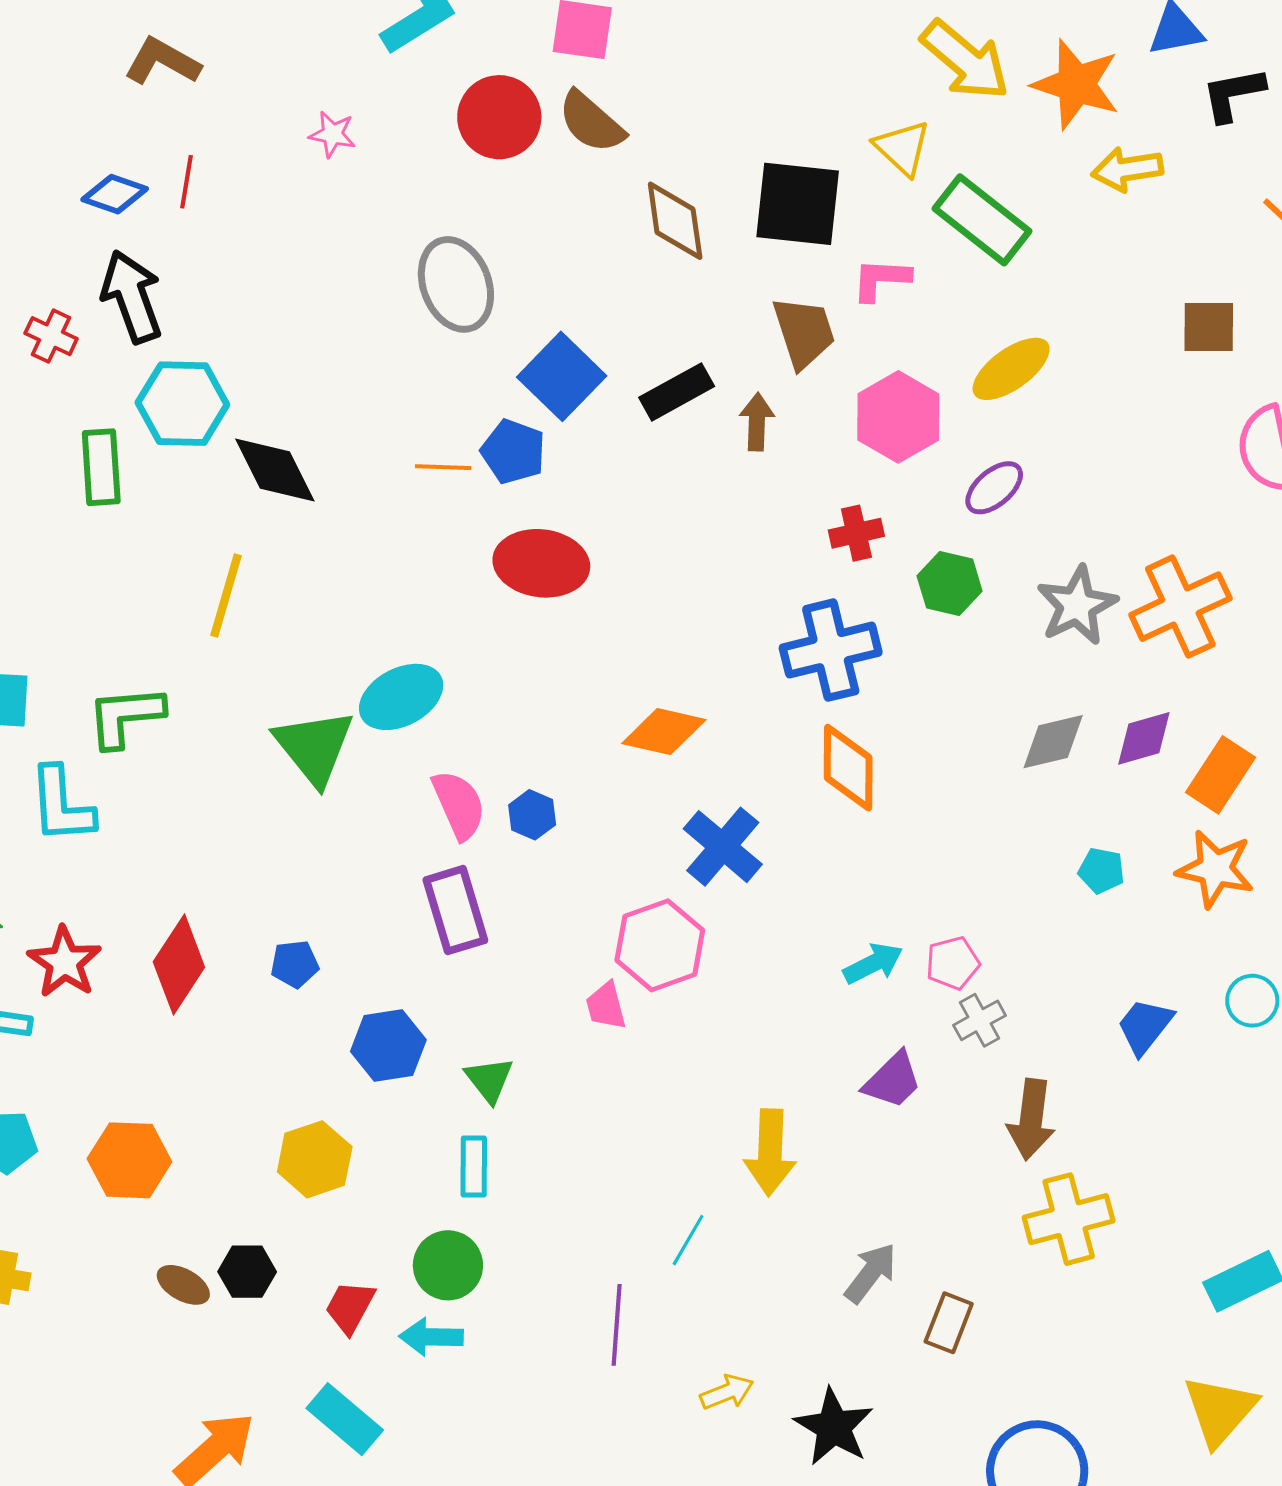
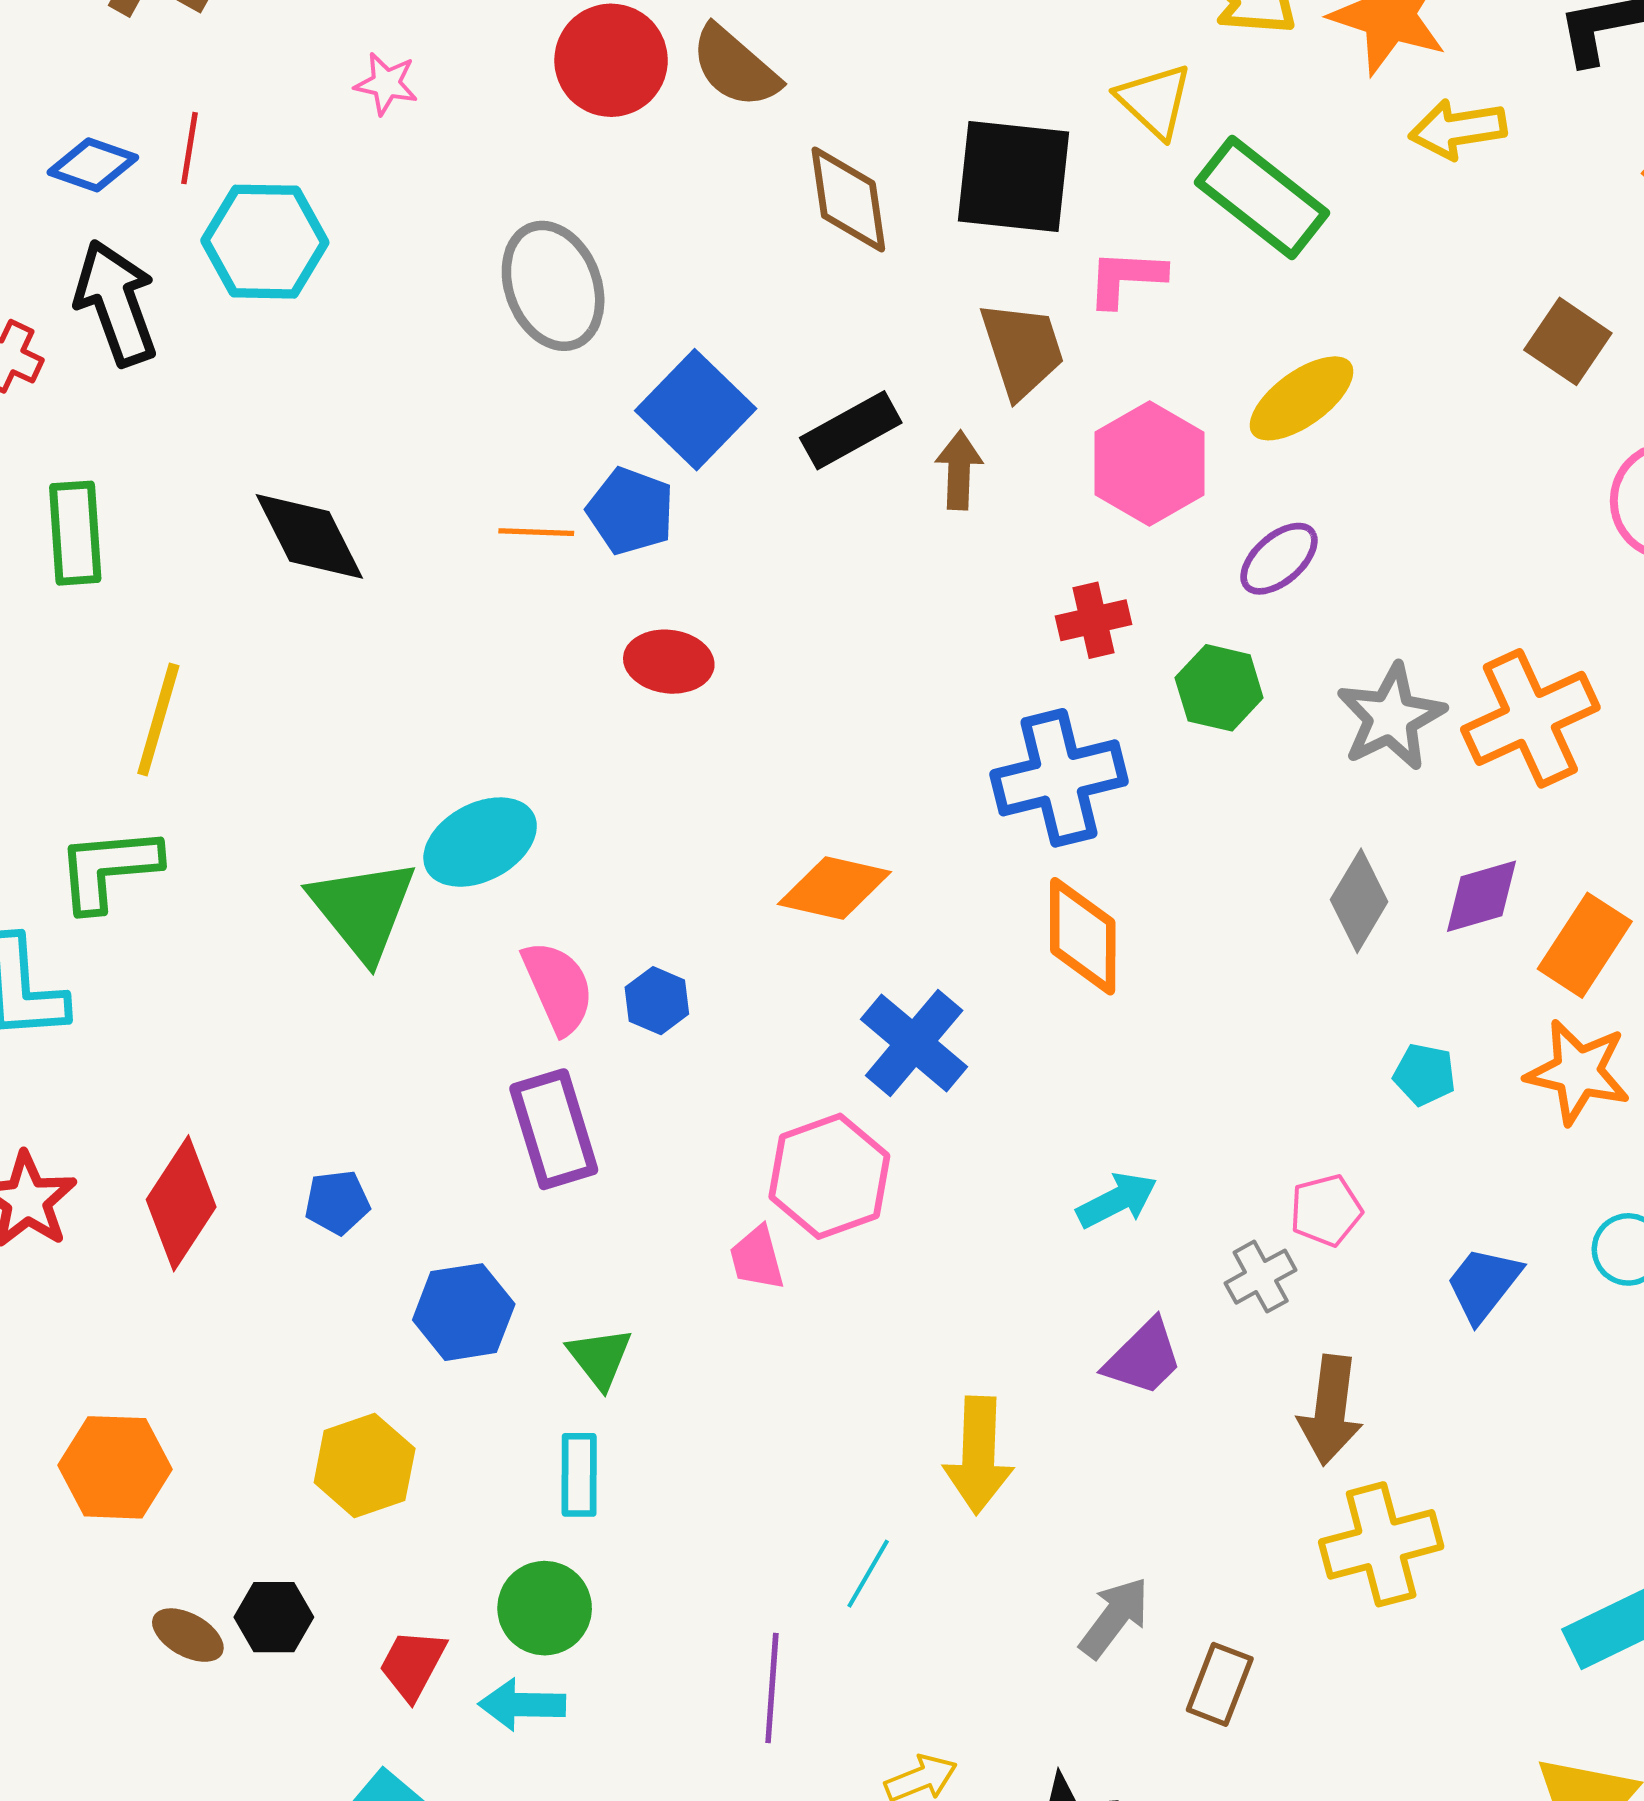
brown square: (1209, 327) -> (1568, 341), turned 34
cyan hexagon: (182, 404) -> (265, 242), moved
red ellipse: (541, 563) -> (669, 662), size x0.7
yellow line: (226, 595) -> (158, 720), moved
gray diamond: (1053, 742) -> (1359, 901), turned -46
pink pentagon: (953, 963) -> (1326, 1210), moved

